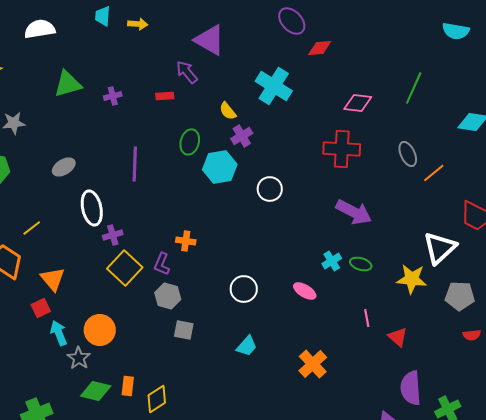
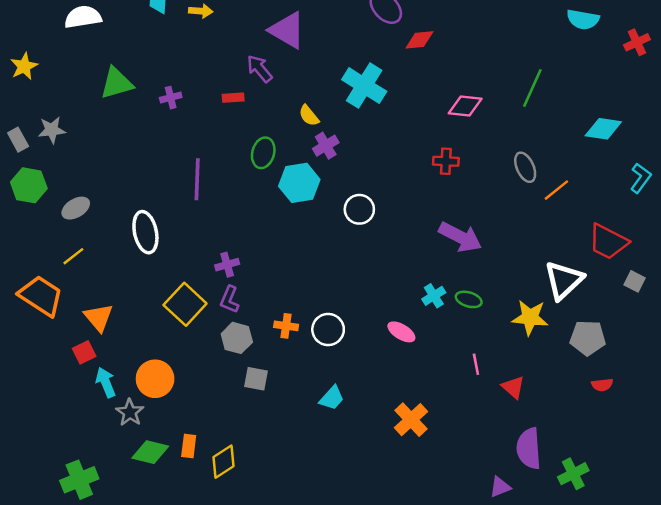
red cross: (342, 149) -> (446, 161), size x0.6
gray ellipse: (64, 167) -> (76, 208), moved
purple cross: (113, 235) -> (227, 265), moved
orange cross: (186, 241) -> (286, 326), moved

